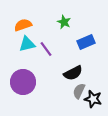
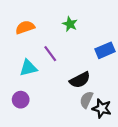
blue rectangle: (86, 42) -> (105, 50), moved
cyan triangle: (27, 44) -> (28, 68), moved
purple circle: (23, 82) -> (21, 100), moved, size x0.6

